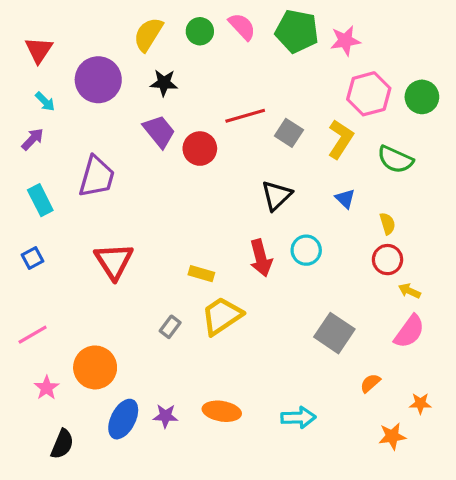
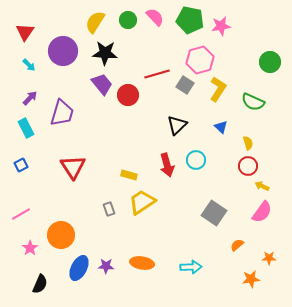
black star: (164, 83) -> (105, 53), size x1.4
pink hexagon: (369, 94) -> (200, 60), moved
purple arrow: (33, 139) -> (30, 98), moved
gray rectangle: (170, 327) -> (109, 209), turned -56

